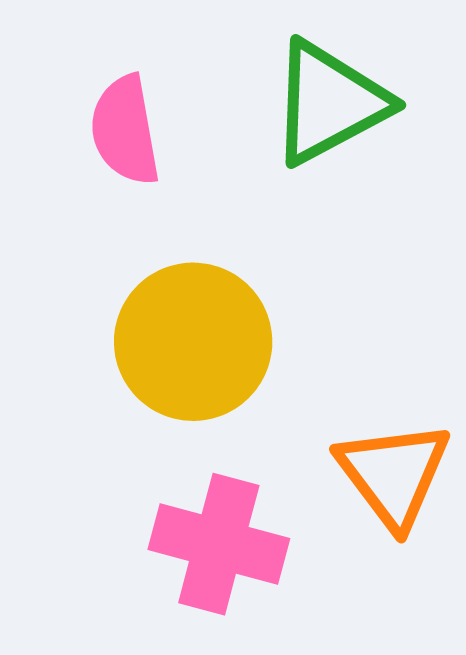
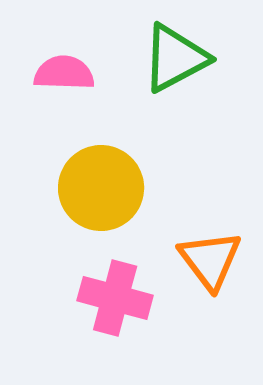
pink semicircle: (125, 130) -> (64, 73), turned 102

